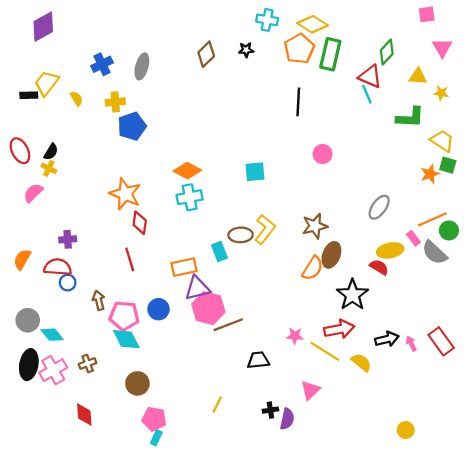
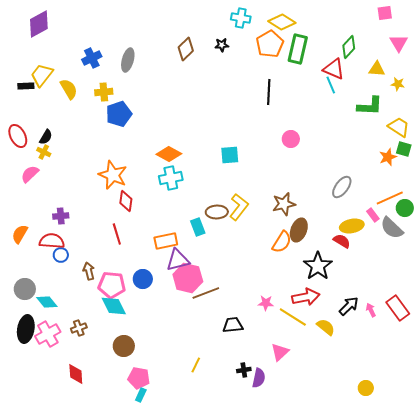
yellow semicircle: (76, 99) -> (69, 89), size x1.5
black arrow: (387, 339) -> (349, 306), turned -30

